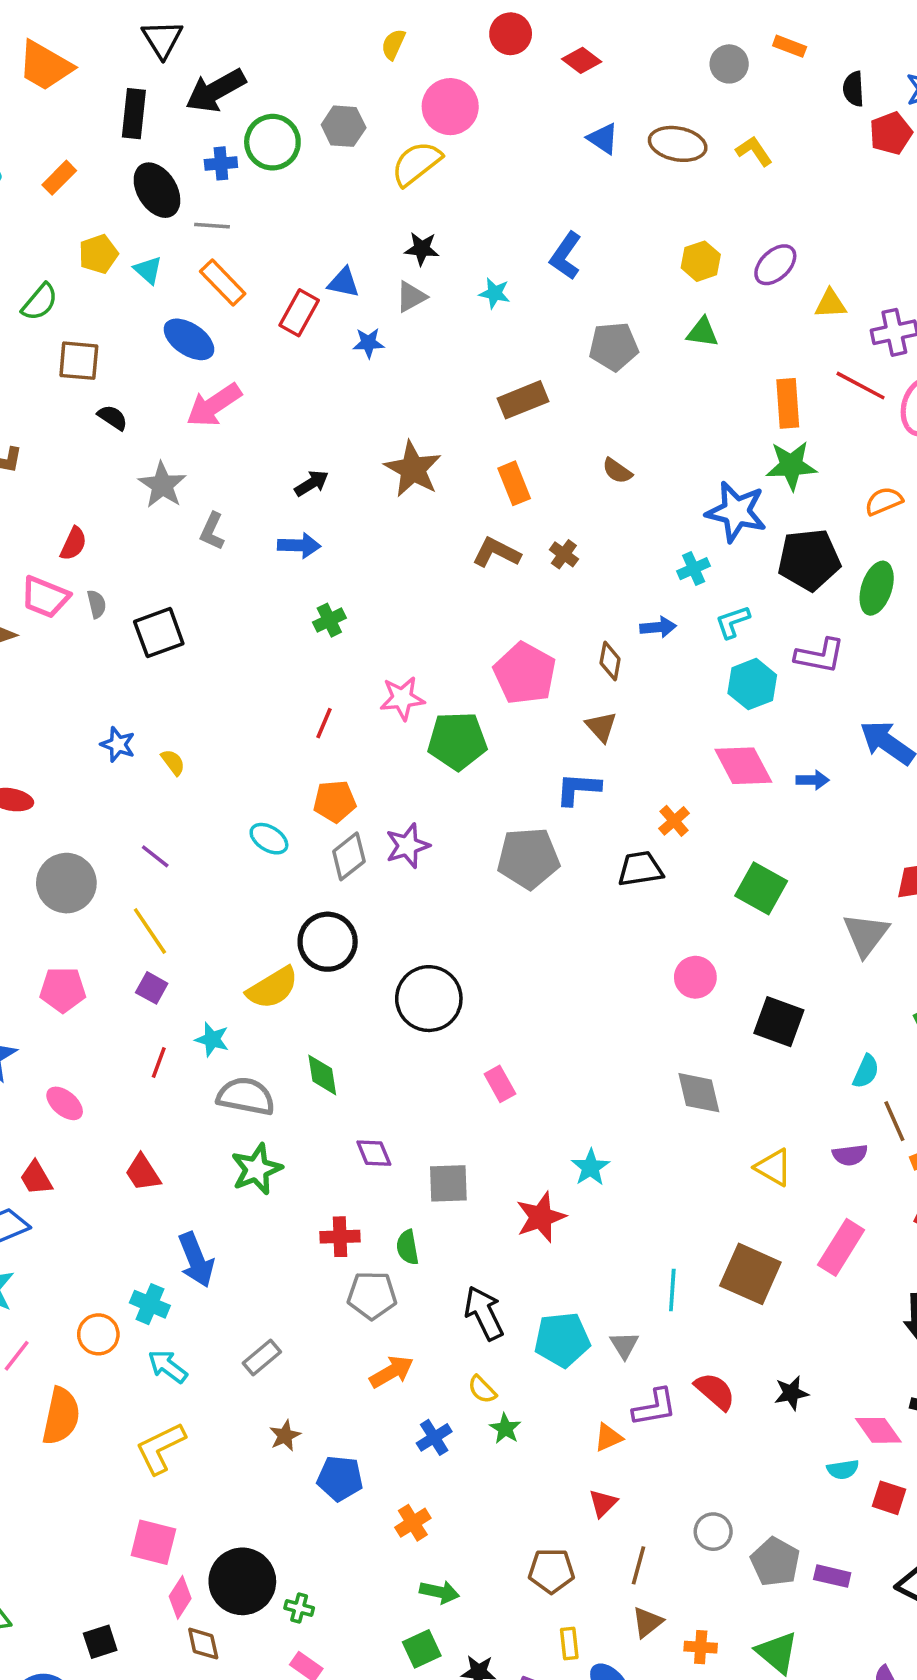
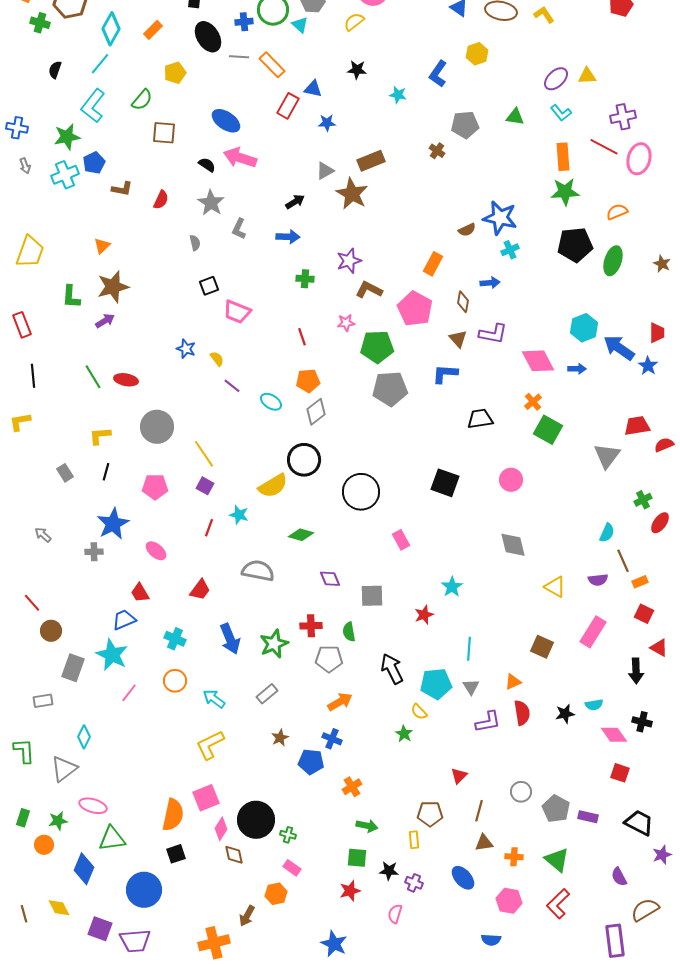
yellow semicircle: (416, 163) -> (354, 22), size x0.7
yellow hexagon: (701, 261) -> (477, 54), moved
cyan triangle: (148, 270) -> (300, 25), moved
orange rectangle: (223, 283) -> (272, 65), moved
gray triangle: (411, 297) -> (325, 171), moved
yellow triangle: (830, 304) -> (587, 76), moved
brown rectangle: (523, 400) -> (371, 161), moved
pink arrow: (214, 405) -> (240, 158), turned 52
black semicircle: (113, 418) -> (207, 165), moved
brown semicircle: (617, 471) -> (467, 230), moved, turned -60
orange rectangle: (514, 483) -> (433, 264), moved, turned 50
blue star: (736, 512) -> (500, 218), moved
red semicircle: (73, 544) -> (161, 200), moved
brown L-shape: (496, 553) -> (369, 290), moved
brown cross: (564, 554) -> (437, 151), moved
pink trapezoid: (45, 597) -> (237, 312), moved
gray semicircle: (97, 604) -> (195, 243), moved
green cross: (329, 620) -> (305, 279), turned 30
cyan L-shape: (733, 622) -> (561, 113), moved, turned -110
black square: (159, 633) -> (209, 286), size x0.7
purple L-shape: (820, 656) -> (493, 334), moved
cyan hexagon: (752, 684) -> (584, 328), moved
pink star: (402, 698) -> (346, 323), size x0.7
red line: (324, 723) -> (302, 337), turned -42
orange cross: (674, 821) -> (533, 402), moved
purple star: (408, 846) -> (349, 261), moved
purple line: (155, 856) -> (232, 386), moved
gray pentagon: (528, 858) -> (390, 389), moved
black square: (779, 1022) -> (445, 483), moved
green diamond: (322, 1075) -> (301, 535), turned -65
gray semicircle: (246, 1096) -> (258, 571), moved
green star: (256, 1169) -> (274, 644), moved
red trapezoid: (143, 1173) -> (200, 590), turned -110
red star: (541, 1217) -> (424, 615), size x0.7
brown square: (750, 1274) -> (542, 647), size x0.7
cyan line: (672, 1290) -> (469, 649), moved
cyan cross: (150, 1304) -> (175, 639), moved
yellow semicircle: (482, 1389) -> (419, 712), moved
red semicircle: (715, 1391) -> (522, 713), turned 40
orange semicircle: (61, 1416) -> (173, 815), moved
blue cross: (434, 1437) -> (332, 739), moved, turned -36
orange triangle: (608, 1437) -> (513, 682), moved
cyan semicircle: (843, 1469) -> (594, 705), moved
pink square: (153, 1542) -> (206, 798), turned -36
brown triangle: (647, 1622) -> (484, 843), turned 30
yellow rectangle: (569, 1644) -> (414, 840), moved
green square: (422, 1649) -> (357, 858), turned 30

